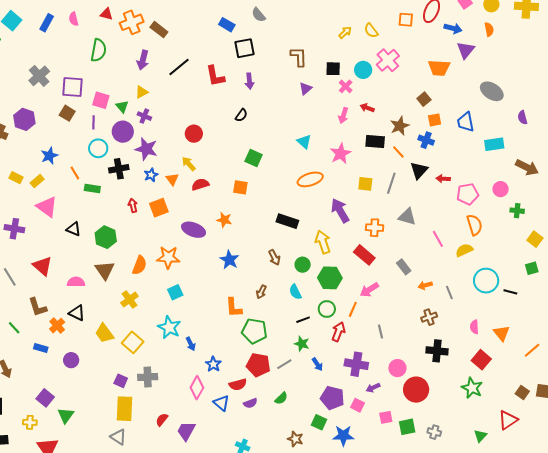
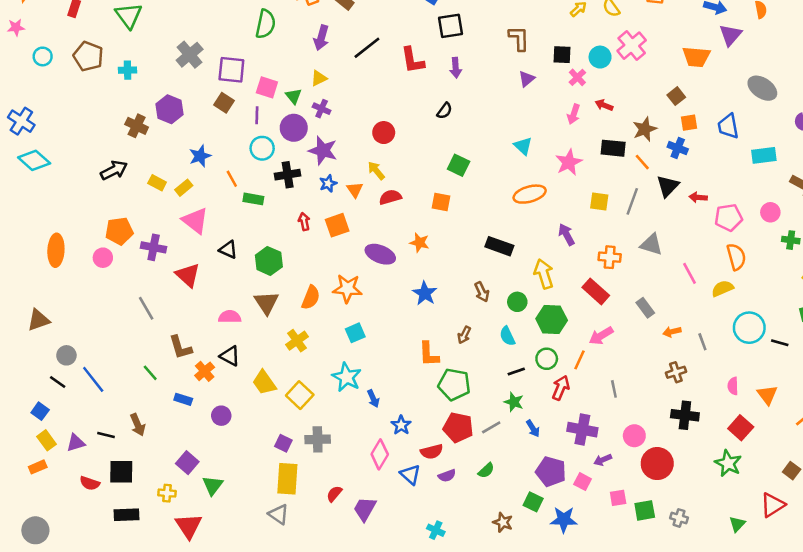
purple arrow: (340, 211) -> (566, 235), size x0.7
red triangle: (42, 266) -> (188, 275), moved

